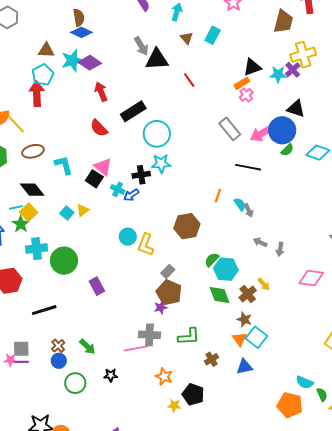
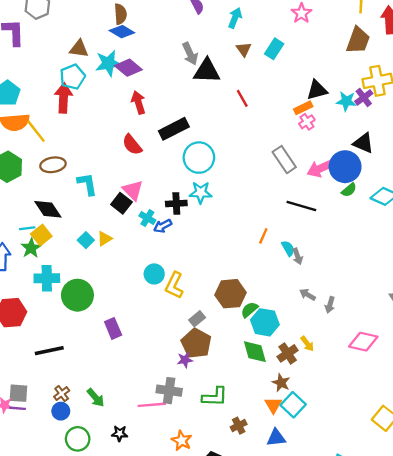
brown hexagon: (187, 226) -> (230, 294), moved

